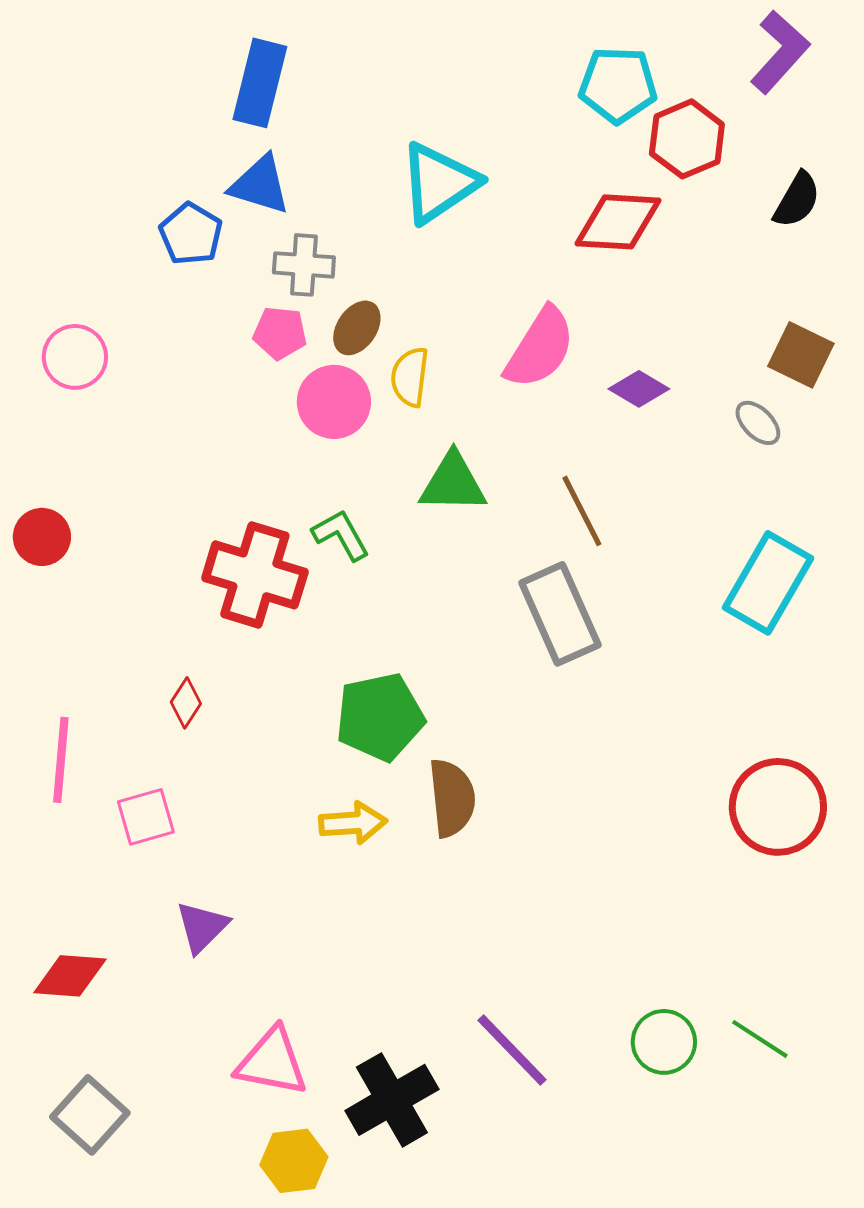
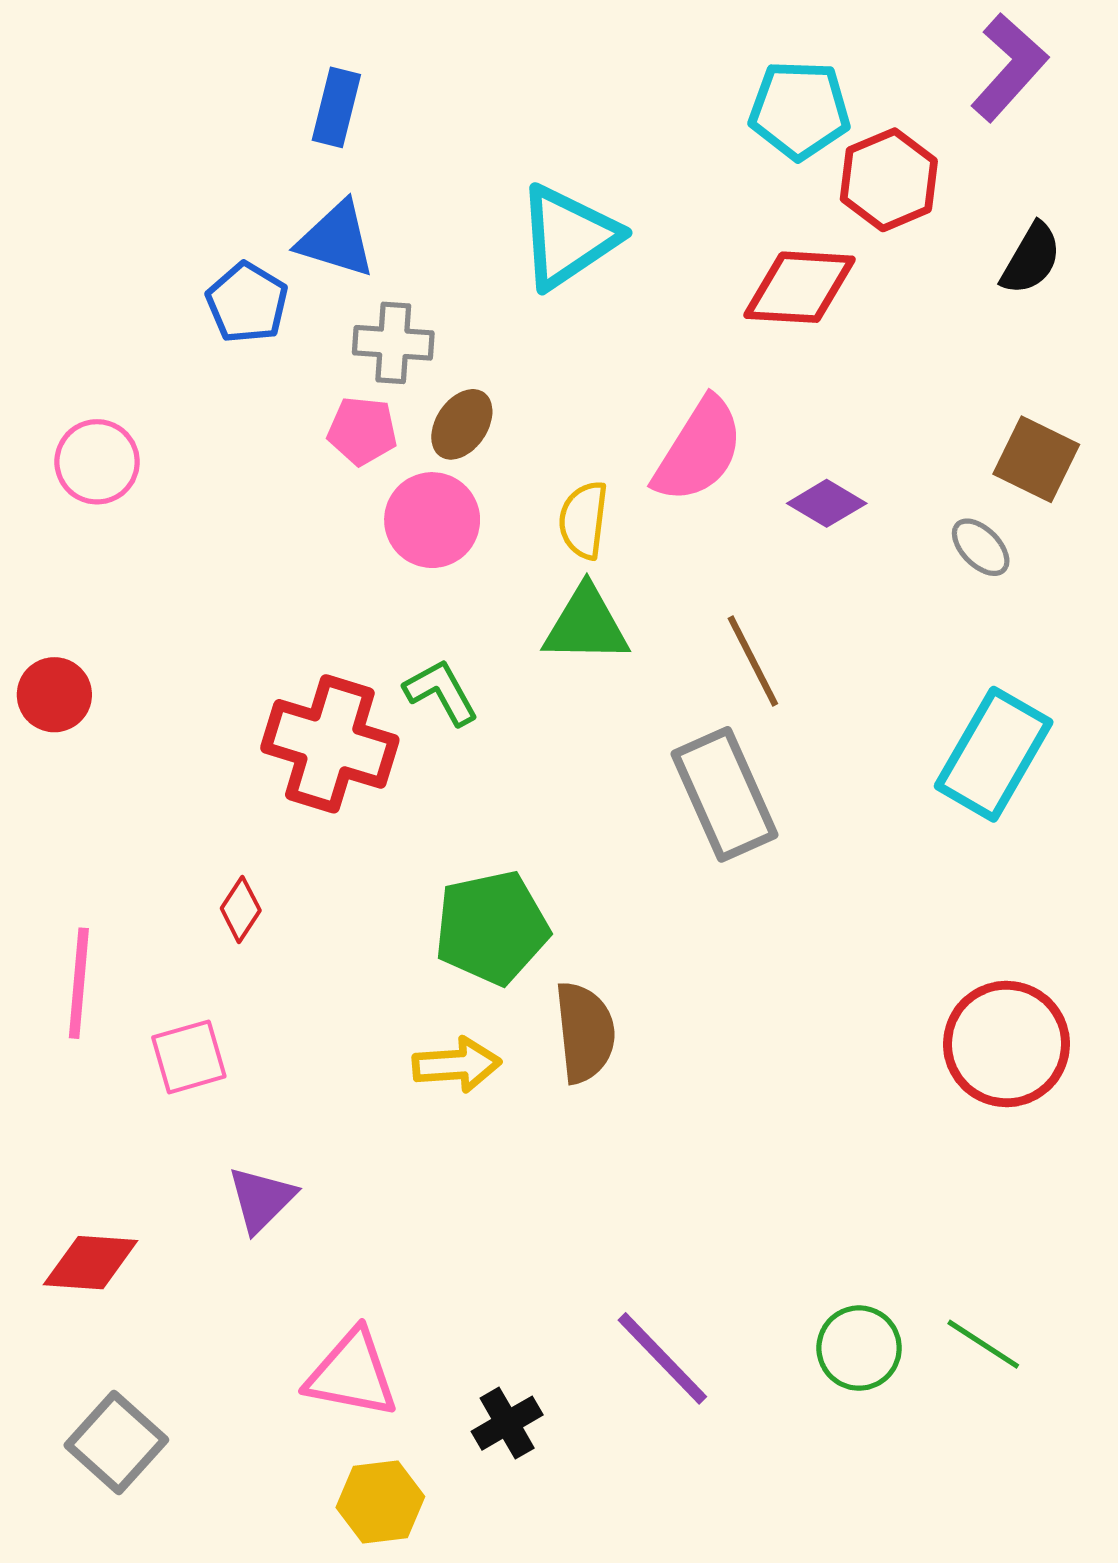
blue rectangle: (260, 83) -> (336, 107), size x0.7
yellow semicircle: (410, 377) -> (583, 520), moved
black cross: (392, 1100) -> (507, 1423), size x0.6

